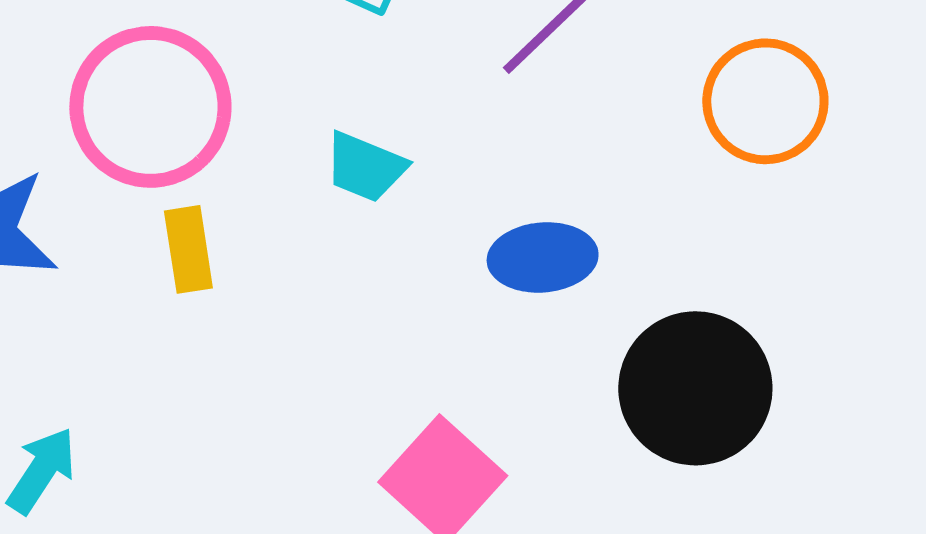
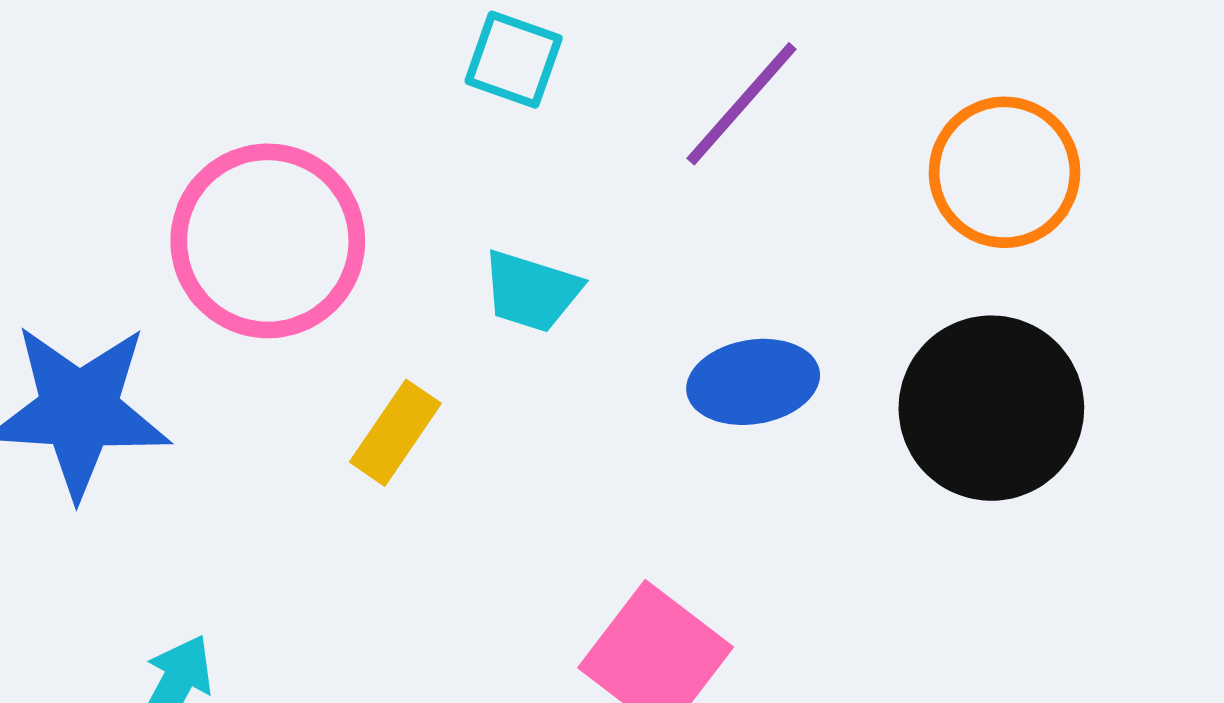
yellow rectangle: (188, 249) -> (395, 433), moved, turned 48
black circle: (695, 388) -> (991, 408), moved

